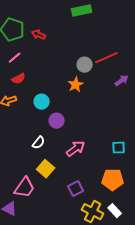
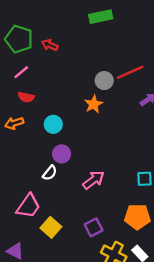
red semicircle: (19, 79) -> (26, 97), turned 40
purple circle: (57, 121) -> (62, 154), moved
yellow square: (46, 169) -> (51, 227), moved
pink trapezoid: (25, 188) -> (28, 206), moved

